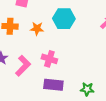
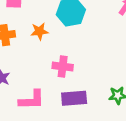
pink L-shape: (23, 66) -> (32, 100), moved, turned 55

